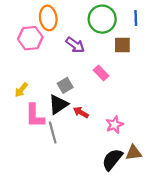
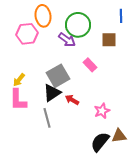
green circle: (102, 19) -> (78, 25), moved
gray square: (65, 85) -> (58, 76), size x1.6
pink L-shape: (35, 116) -> (18, 100), moved

